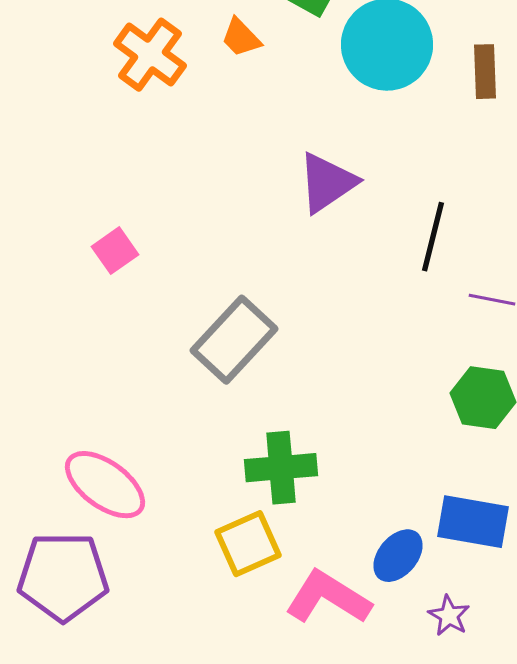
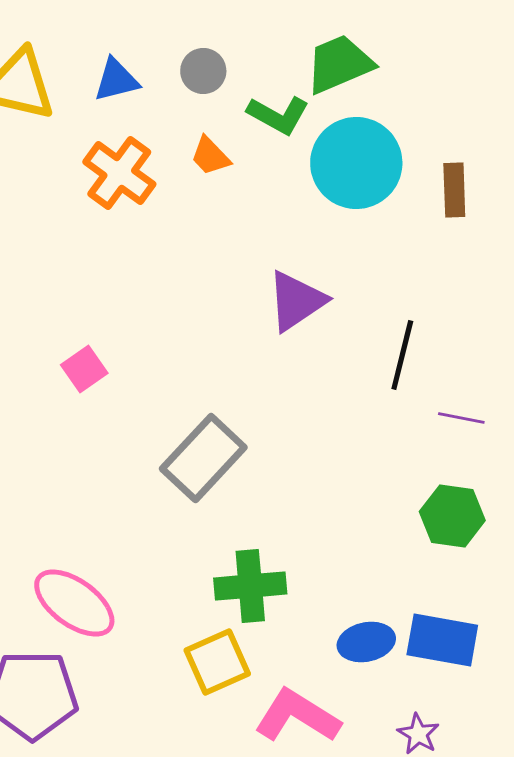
blue ellipse: (398, 556) -> (366, 642), moved, turned 38

